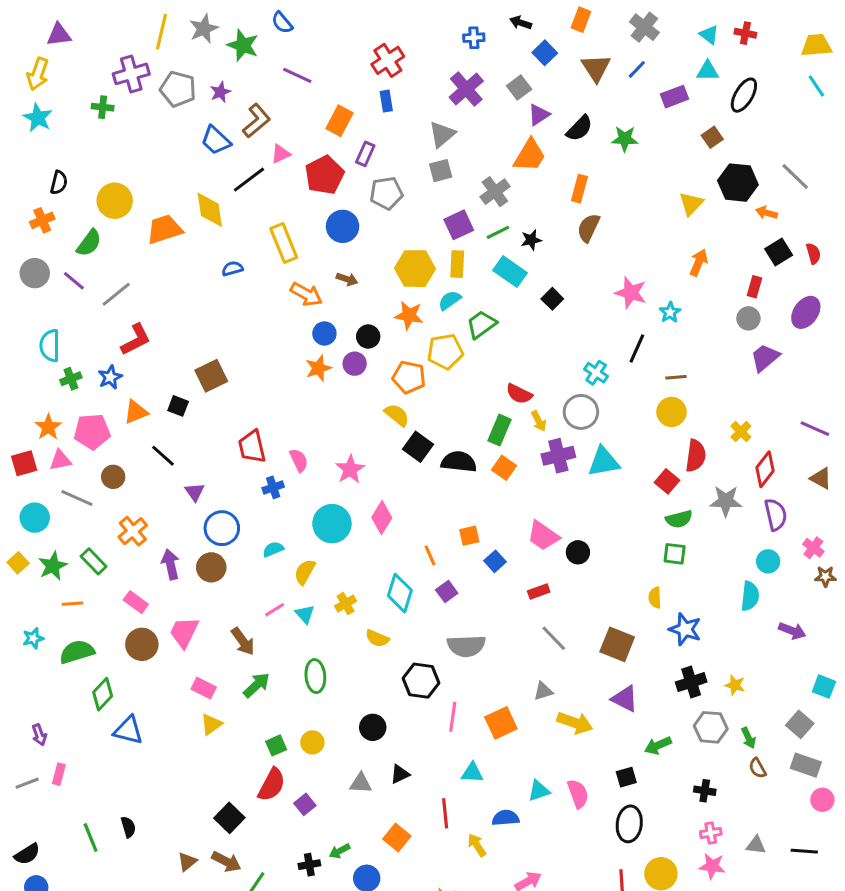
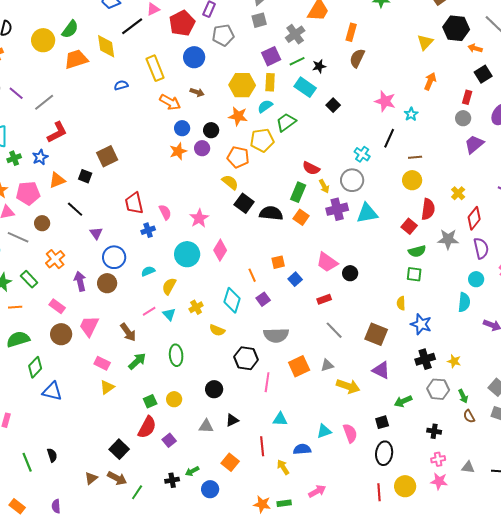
green semicircle: (89, 243) -> (70, 29), moved
orange square: (501, 723) -> (299, 366), moved

